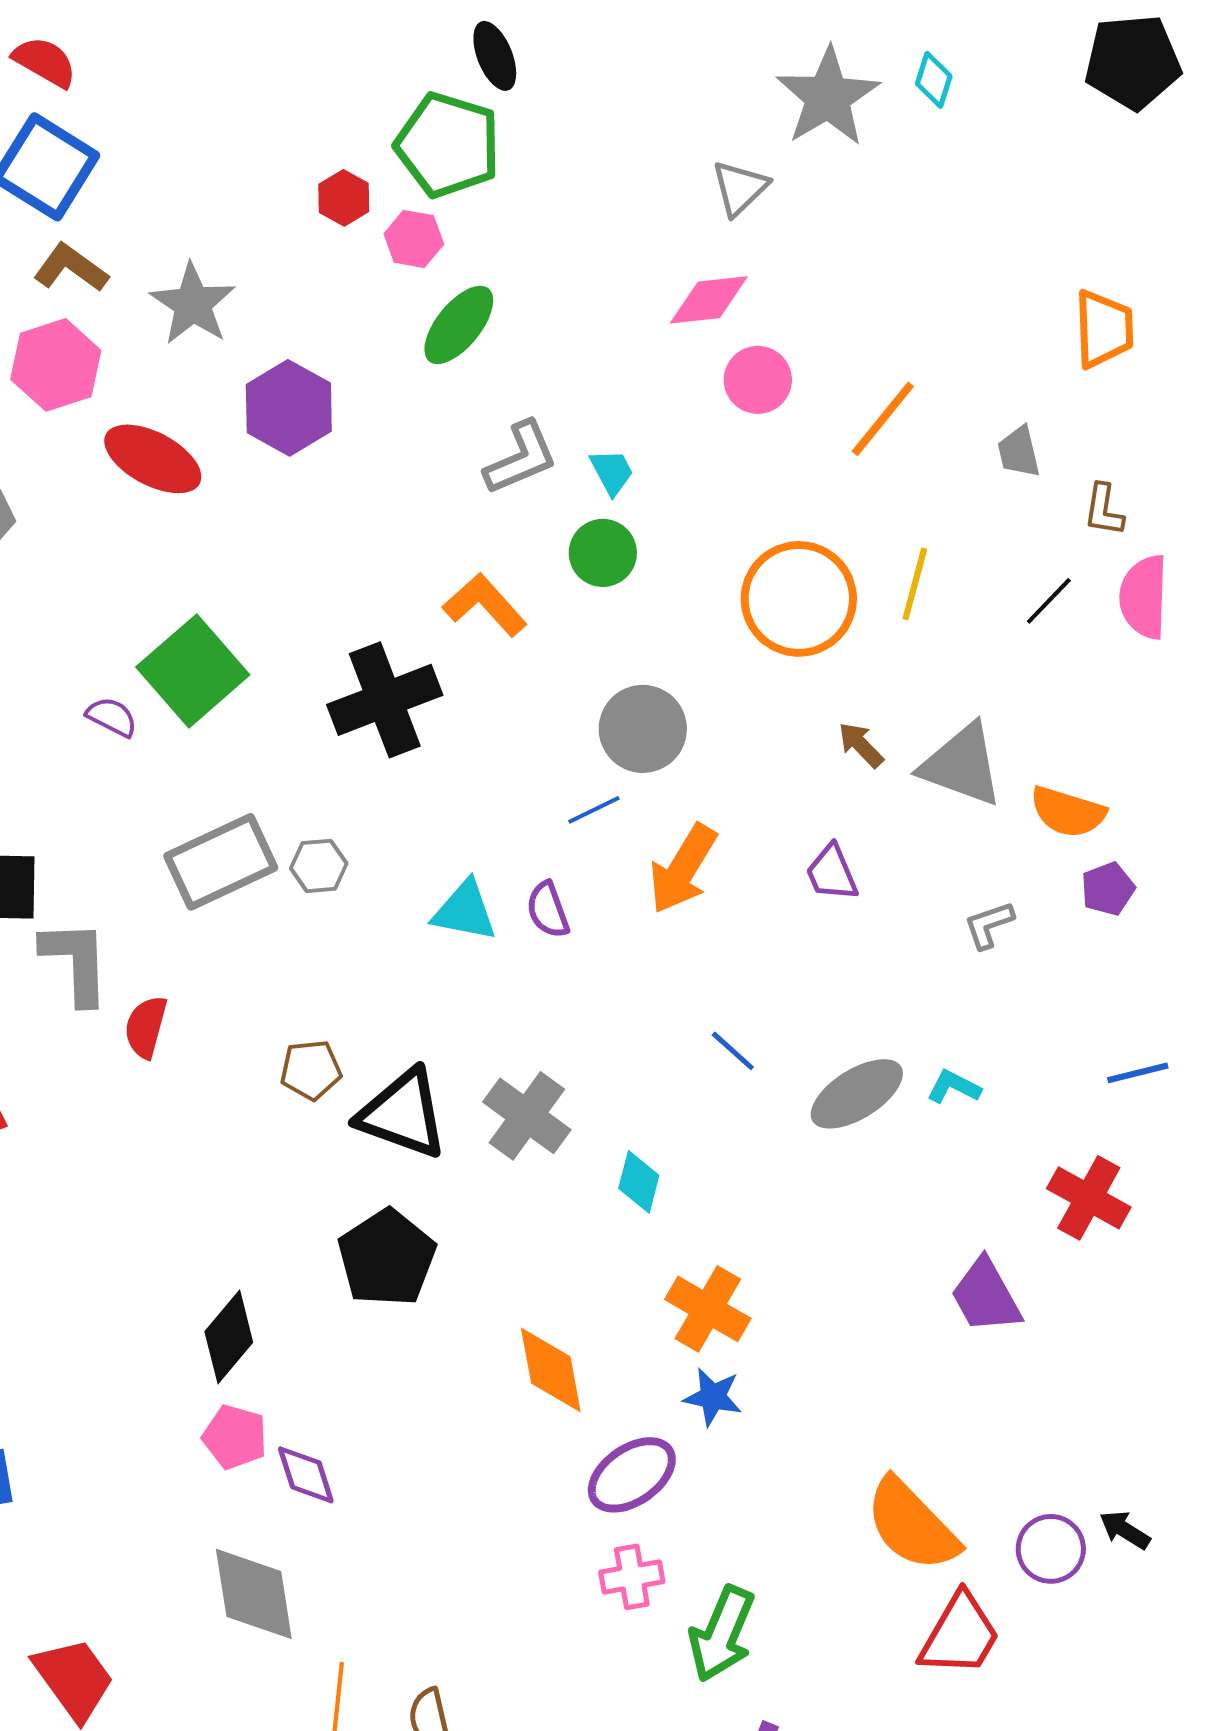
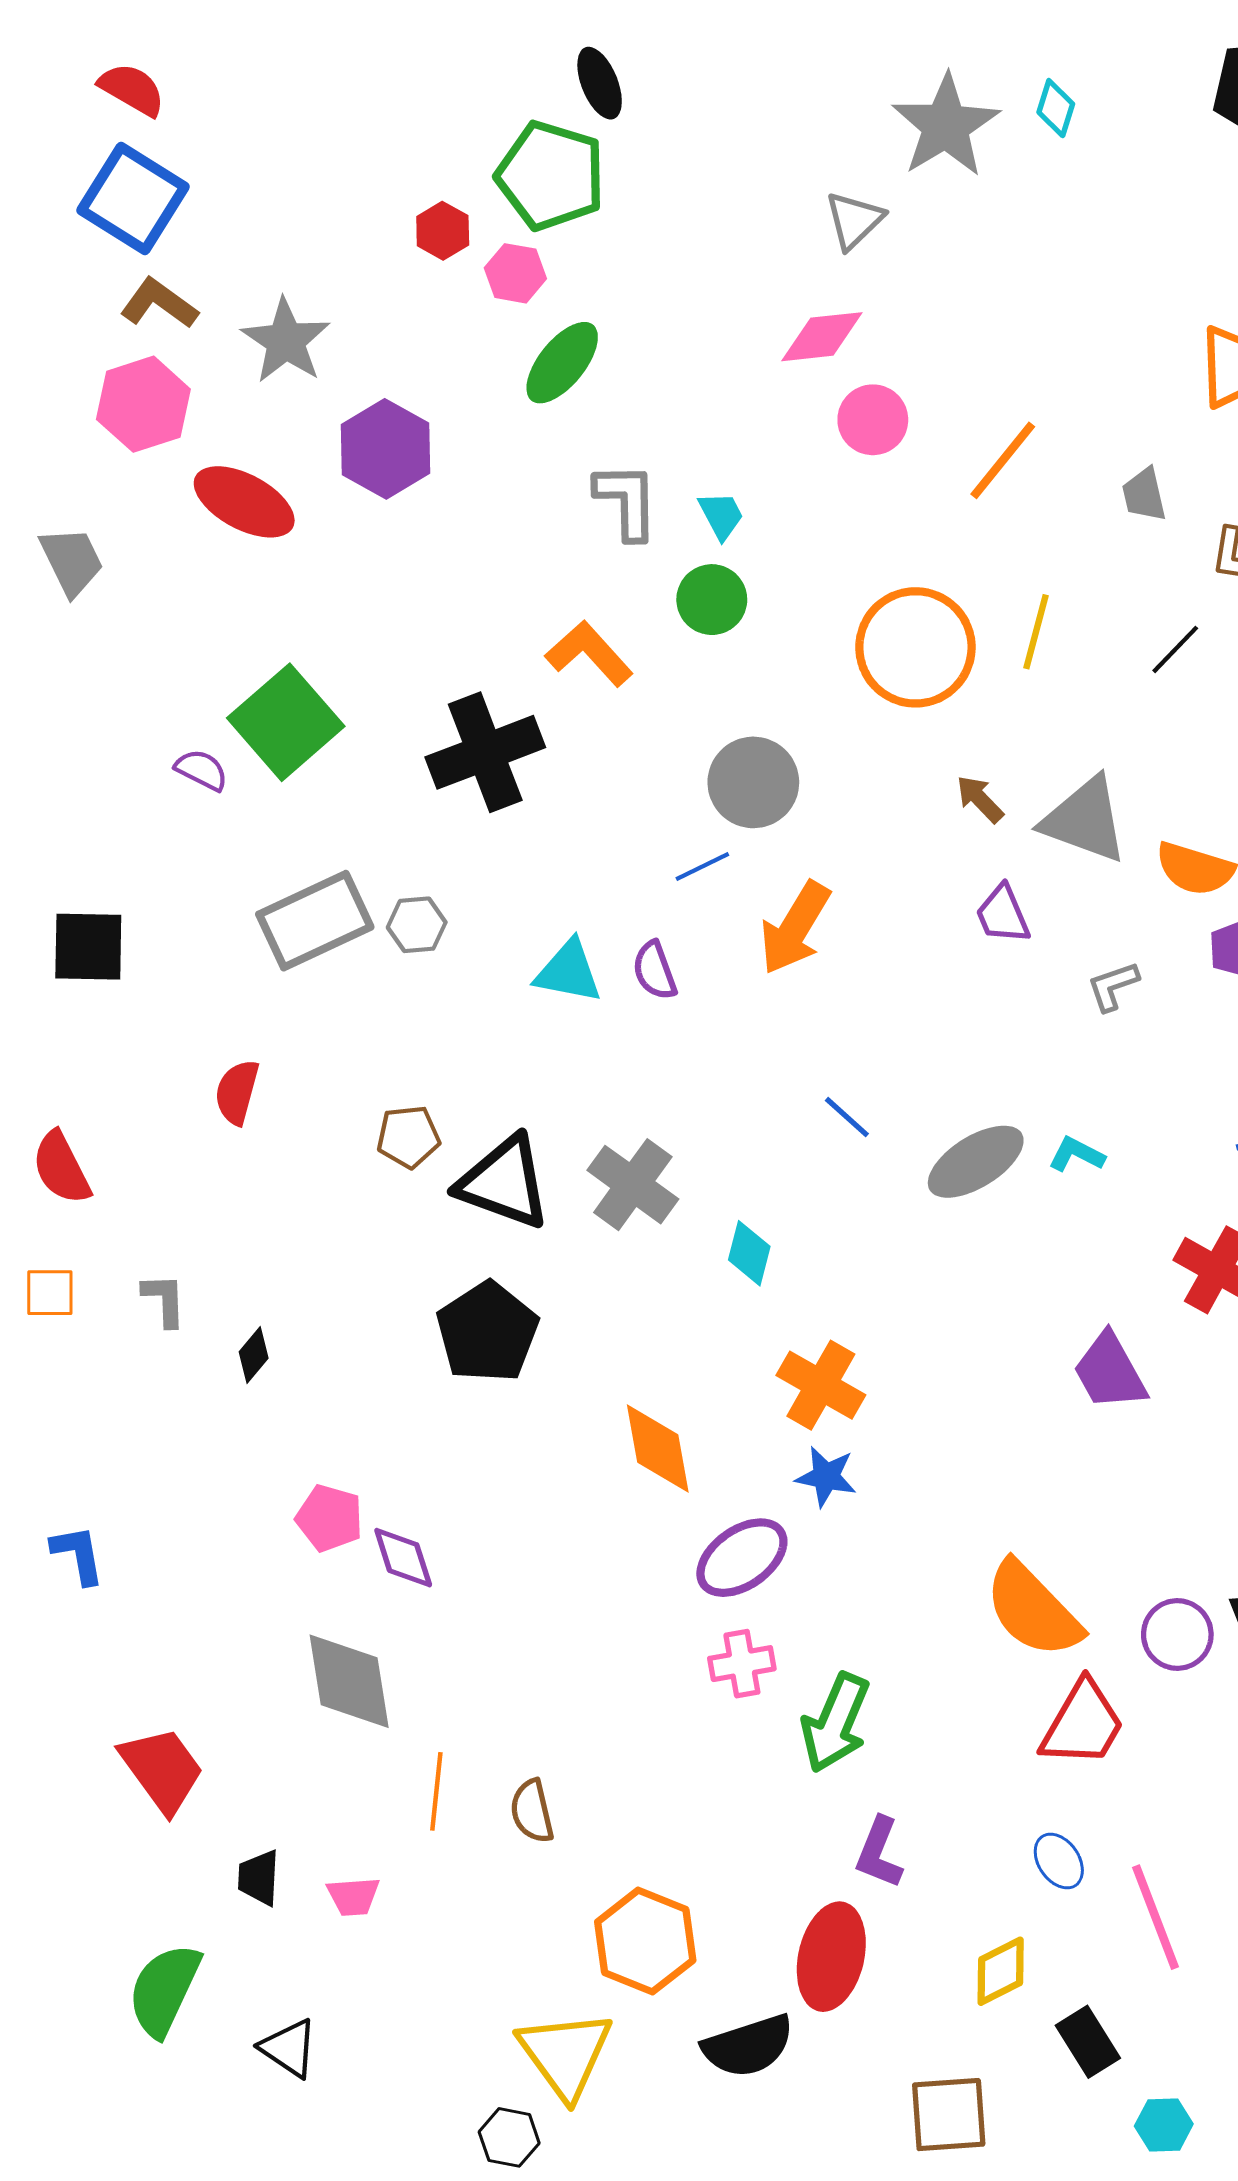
gray L-shape: (521, 458) -> (627, 501), turned -68
purple trapezoid: (832, 873) -> (1003, 914), moved
gray L-shape: (76, 962) -> (164, 1300), moved, size x0.6
black diamond: (229, 1337) -> (254, 1355), moved, size x0.6

